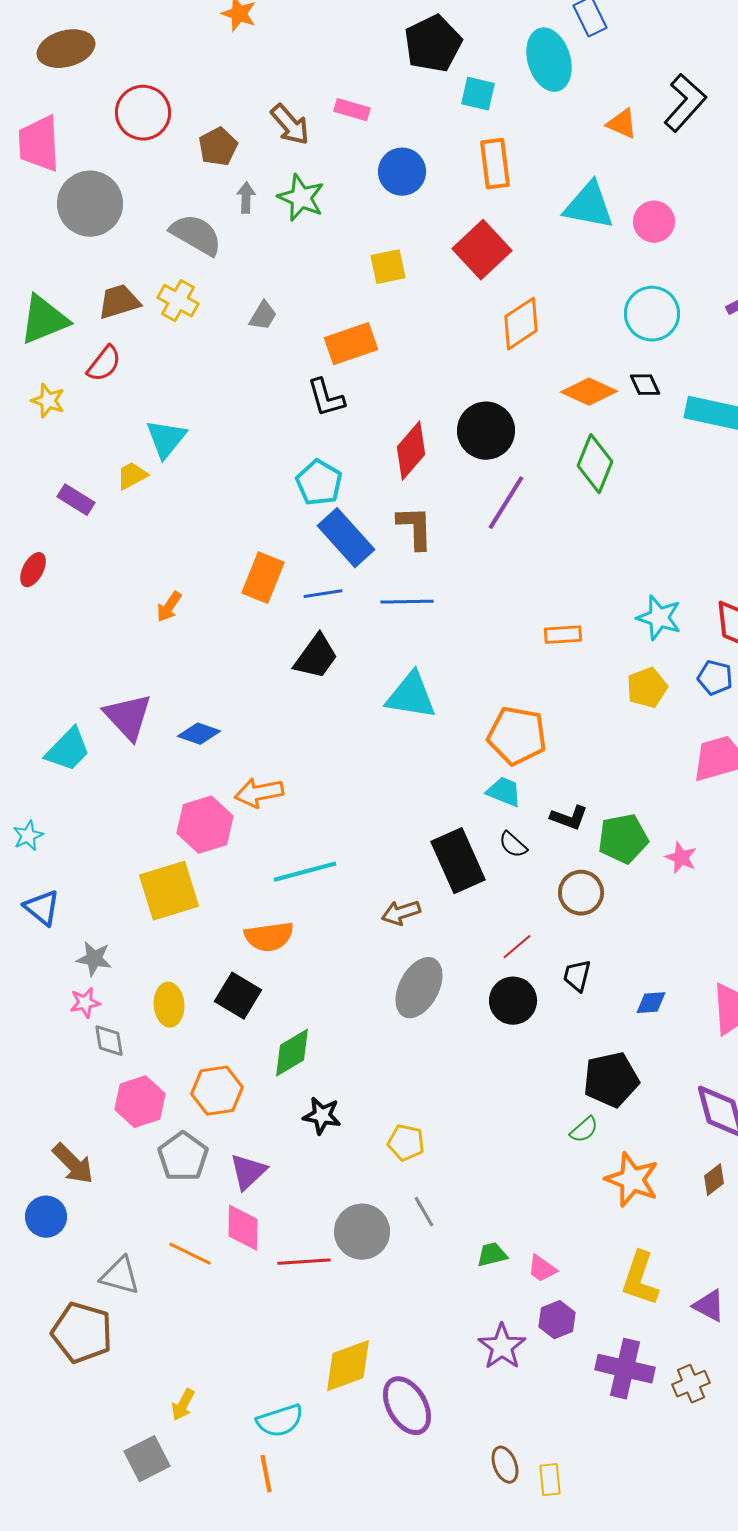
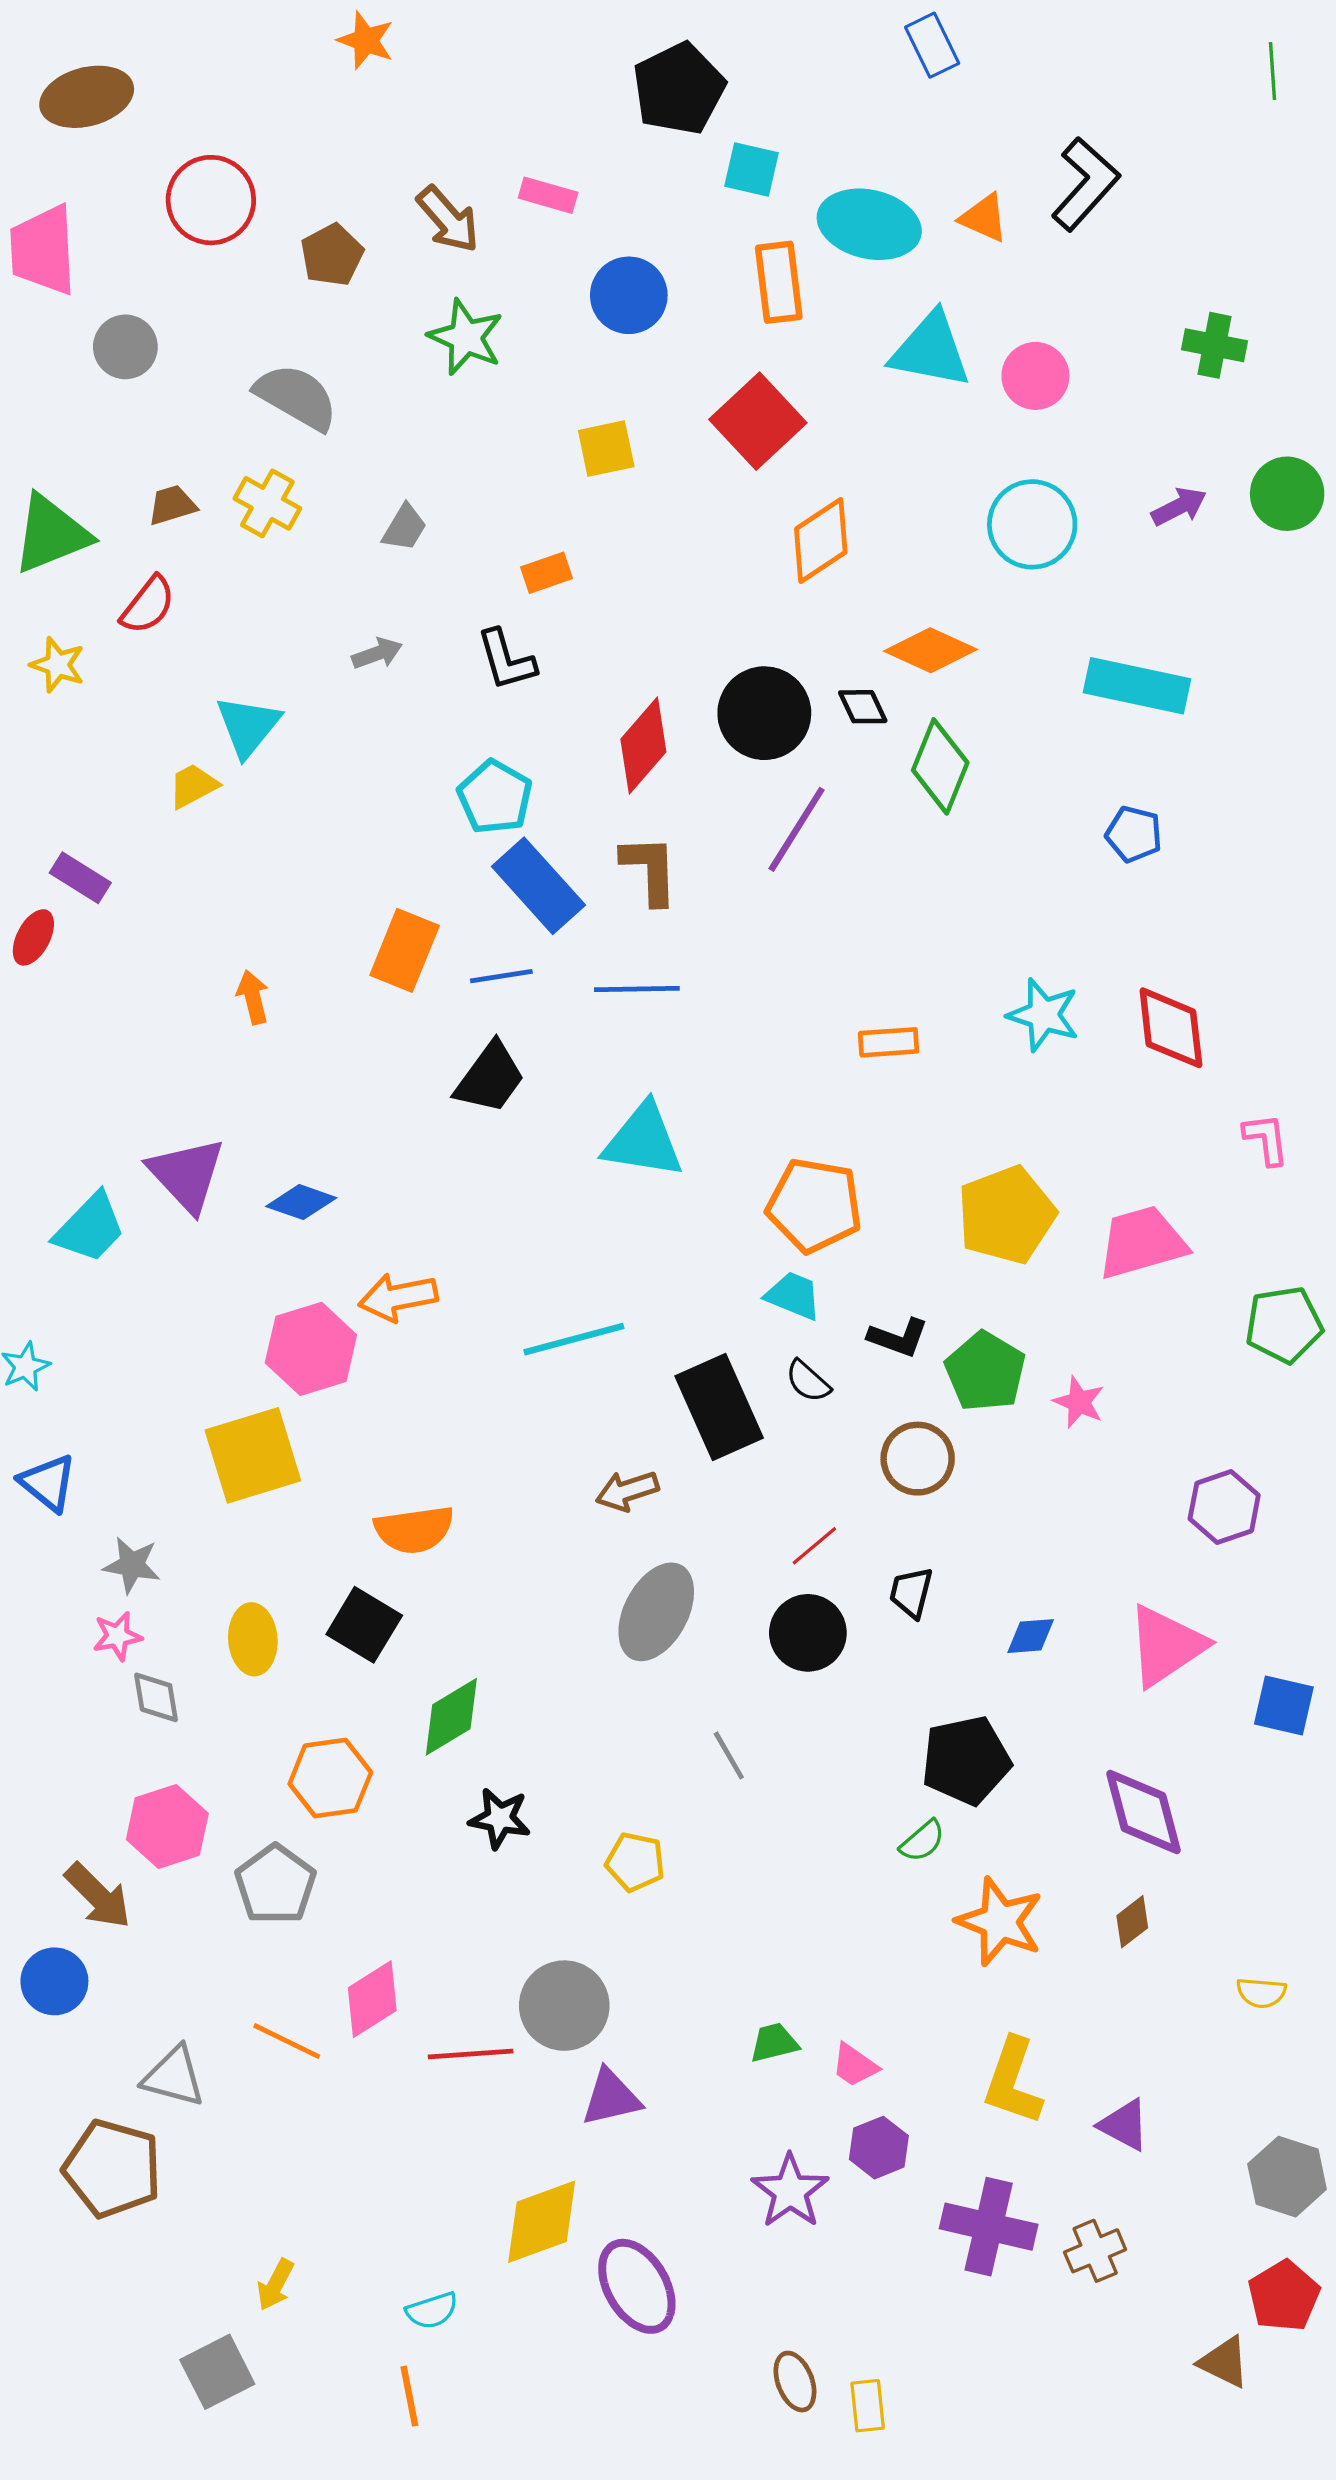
cyan ellipse: (549, 60) -> (869, 224), moved, turned -60
gray arrow: (246, 198) -> (377, 653), moved, turned 68
gray circle: (90, 204) -> (125, 347), size x0.6
brown trapezoid: (119, 302) -> (172, 505), size x0.7
orange rectangle: (351, 344) -> (547, 573), size x0.6
black diamond: (645, 385) -> (863, 707), moved
purple rectangle: (76, 500) -> (80, 878), moved
orange arrow: (169, 607) -> (253, 997), turned 132
blue pentagon: (715, 678) -> (1134, 834), moved
yellow pentagon: (647, 688) -> (1006, 1215), moved, size x1.5
green pentagon: (623, 839) -> (985, 1371), turned -30
cyan line: (305, 872) -> (574, 1339), moved
pink hexagon: (140, 1102) -> (167, 1826), moved
purple triangle: (248, 1172) -> (611, 2098), moved, turned 30
gray line: (424, 1212) -> (729, 1755), moved
pink diamond: (243, 1228) -> (372, 1999), turned 57
cyan semicircle: (280, 1421) -> (432, 2311), size x0.7

